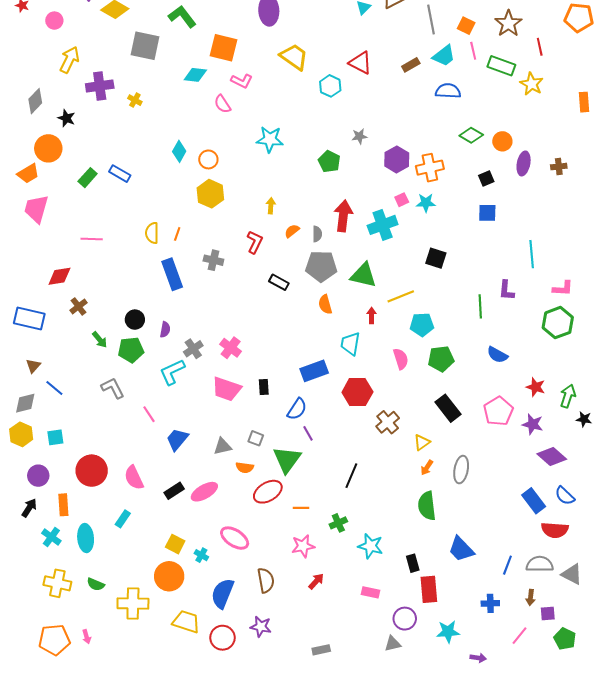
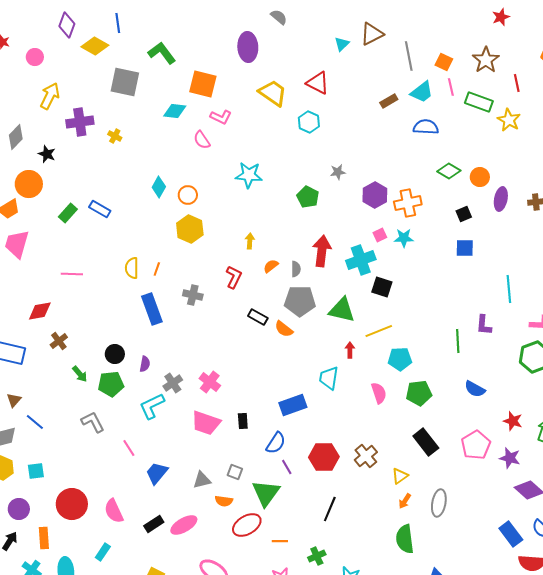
red triangle: (360, 63) -> (318, 83), moved
black square: (436, 258) -> (382, 287), moved
orange semicircle: (325, 304) -> (284, 329), moved, turned -36
red hexagon: (357, 392) -> (324, 457), moved

